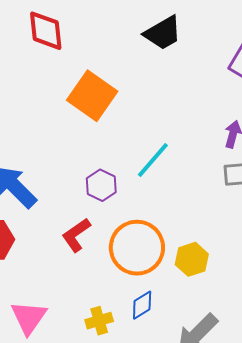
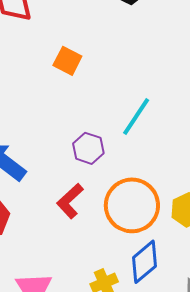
orange square: (92, 96) -> (67, 61), size x0.6
blue diamond: (142, 305) -> (145, 262), size x1.4

